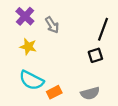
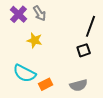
gray arrow: (52, 25) -> (40, 13), moved
yellow star: (28, 47) -> (35, 40), moved

